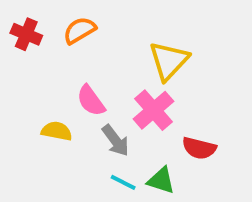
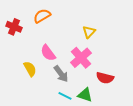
red cross: (26, 34) -> (14, 27), moved
yellow triangle: (169, 61) -> (89, 32), size x0.6
yellow semicircle: (57, 131) -> (30, 69), turned 49

